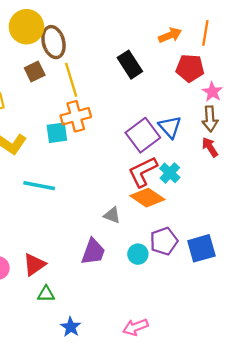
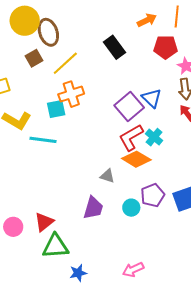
yellow line: (71, 80) -> (65, 63), turned 68
cyan line: (39, 186) -> (43, 140), moved
green triangle: (46, 294) -> (55, 246), size x1.8
blue star: (71, 327) -> (78, 273), turned 30

